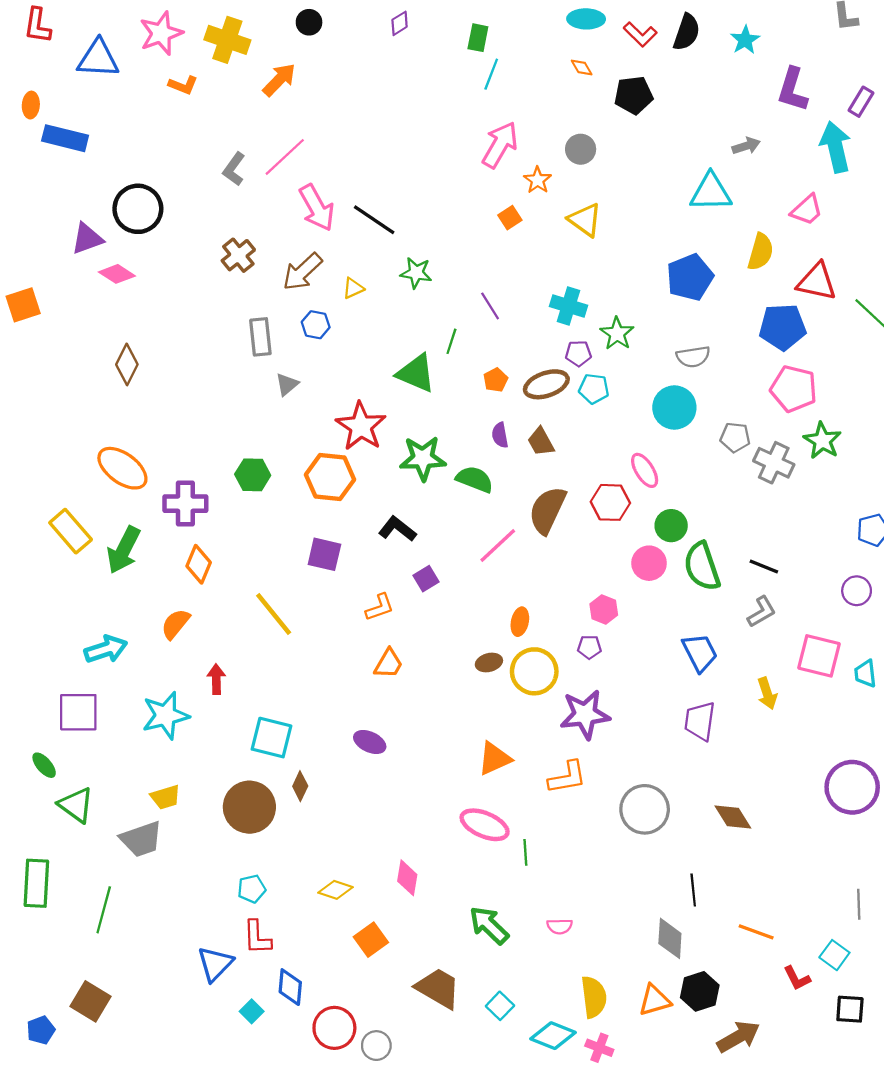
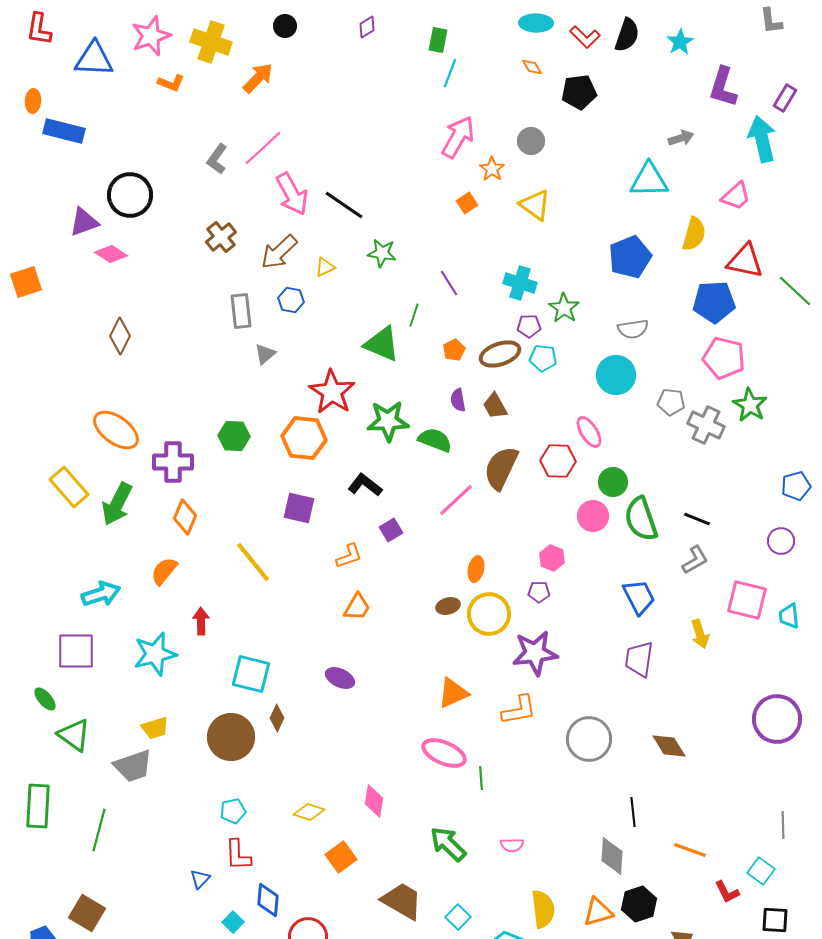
blue triangle: (215, 964) -> (200, 879), size x0.6

